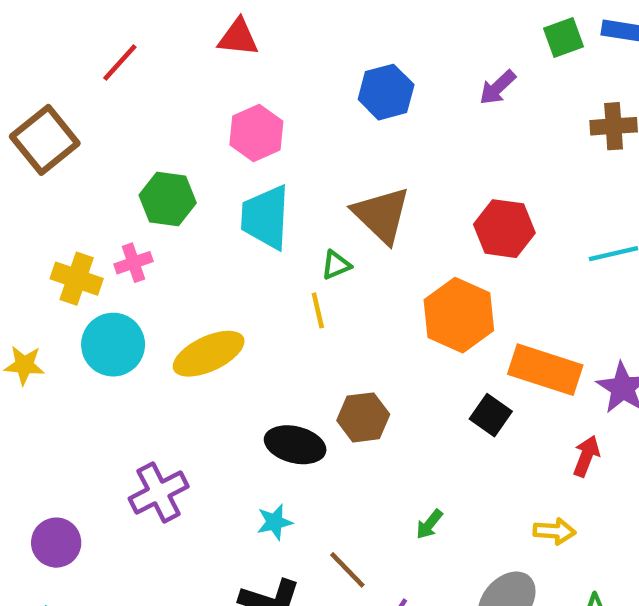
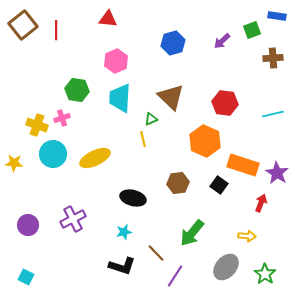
green square: (564, 37) -> (252, 30), moved
red line: (120, 62) -> (56, 30), turned -42
brown square: (45, 140) -> (23, 25), moved
brown hexagon: (363, 417) -> (178, 183), moved
green arrow: (429, 524) -> (192, 233), size x2.0
purple circle: (56, 543) -> (28, 225), moved

